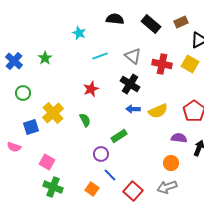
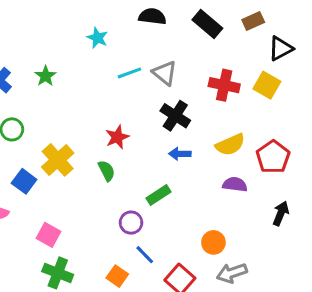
gray triangle: (133, 56) -> (165, 73), moved
red star: (91, 89) -> (117, 137), moved
yellow semicircle: (158, 111) -> (230, 145), moved
blue square: (31, 127) -> (24, 181), turned -35
purple semicircle: (179, 138) -> (235, 184), moved
orange circle: (171, 163) -> (213, 242), moved

